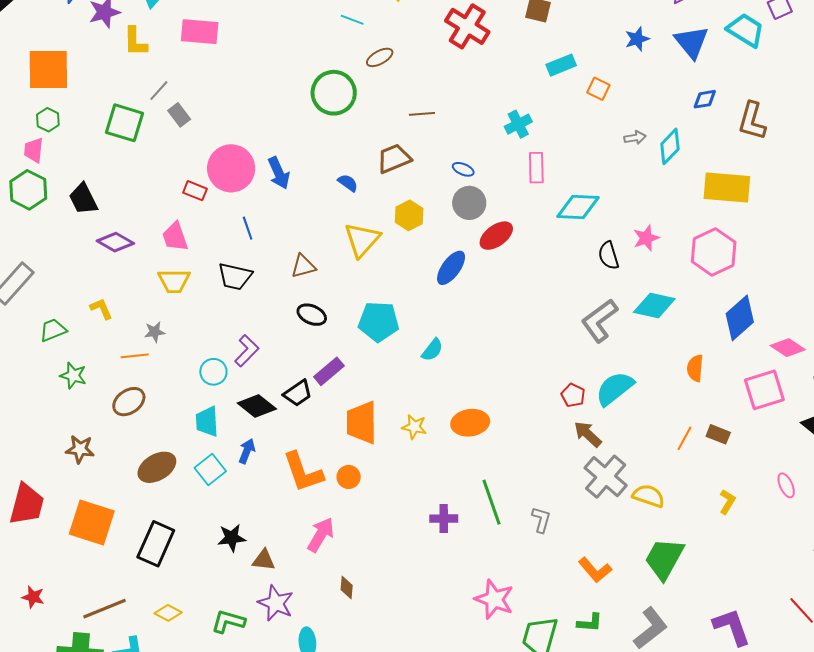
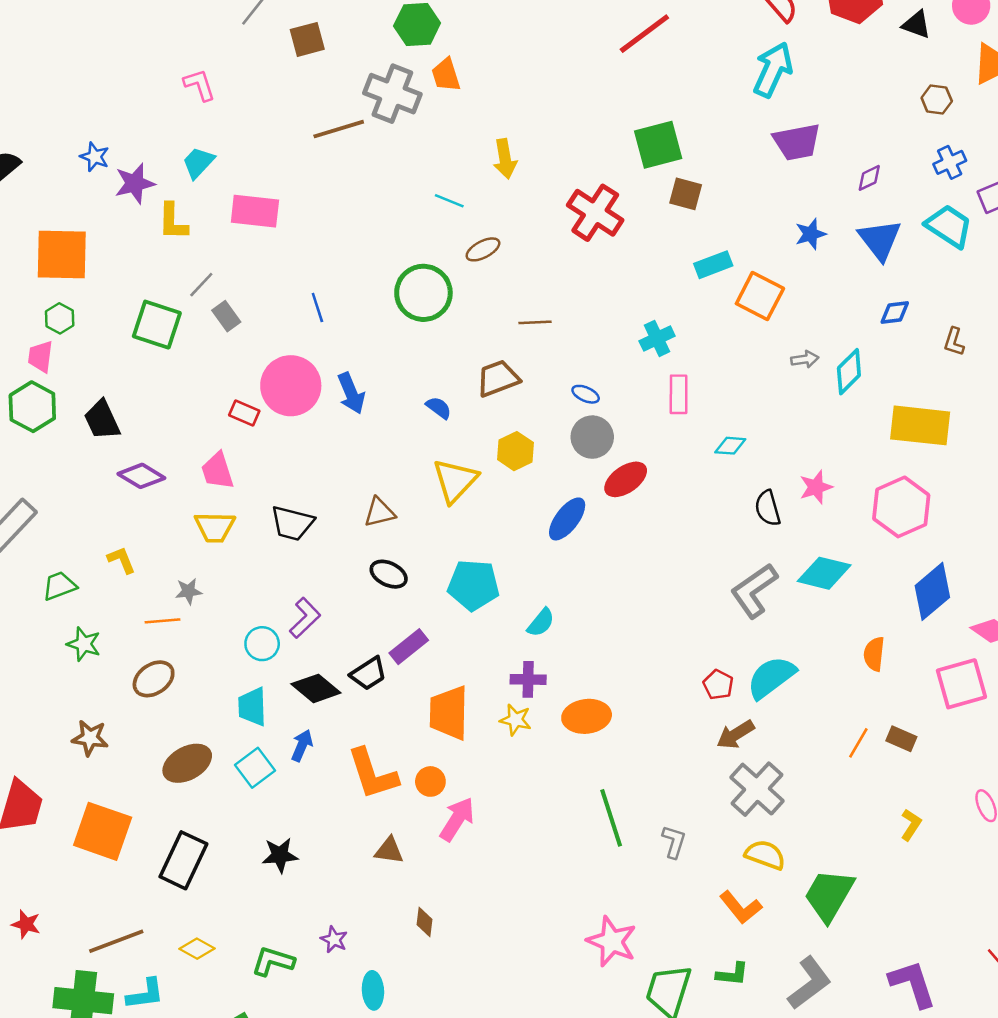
orange square: (598, 89) -> (760, 296), size x1.6
brown L-shape: (752, 121) -> (954, 342), size x0.6
cyan diamond: (578, 207) -> (730, 446), size x0.6
blue line: (248, 228) -> (317, 308), moved
brown arrow: (588, 434) -> (736, 734), turned -76
yellow semicircle: (649, 496) -> (765, 855), moved
purple cross: (444, 519) -> (528, 679), moved
pink arrow: (321, 535) -> (457, 819), moved
brown triangle: (264, 560) -> (389, 850), moved
purple star: (276, 603) -> (334, 939), size x0.6

